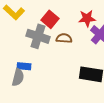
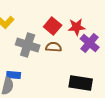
red square: (50, 19) -> (53, 26), moved

